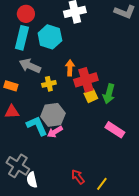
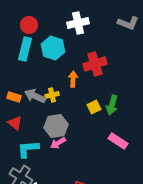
gray arrow: (30, 66) -> (35, 96), moved
red cross: (86, 80) -> (95, 64), moved
red triangle: (12, 112) -> (15, 123), turned 42
cyan L-shape: (37, 126) -> (28, 149), moved, turned -70

